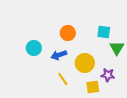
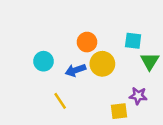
yellow circle: (85, 63) -> (102, 64), moved
yellow line: (63, 79) -> (60, 101), moved

